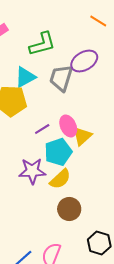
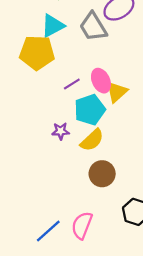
gray trapezoid: (61, 78) -> (93, 27), turned -48
purple star: (32, 171) -> (61, 131), size x0.6

